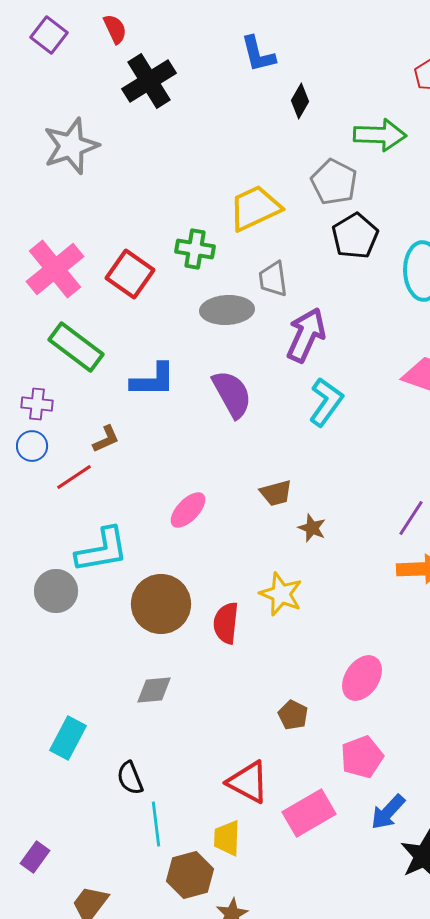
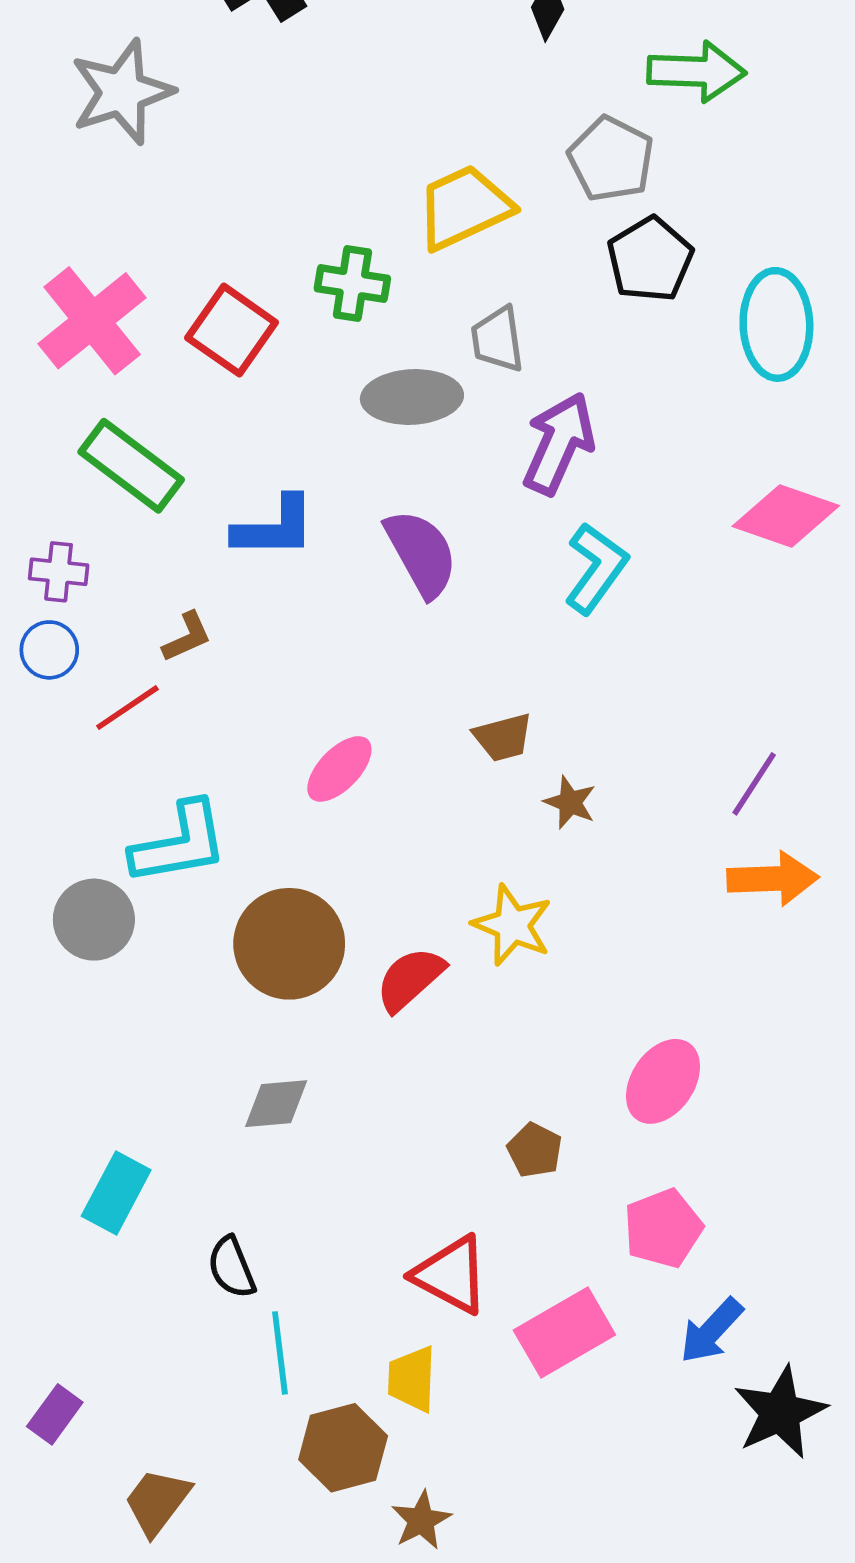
red semicircle: (226, 623) -> (410, 979), turned 42

